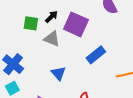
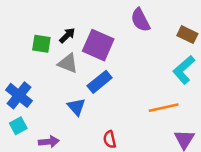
blue rectangle: (96, 55) -> (100, 82), moved

